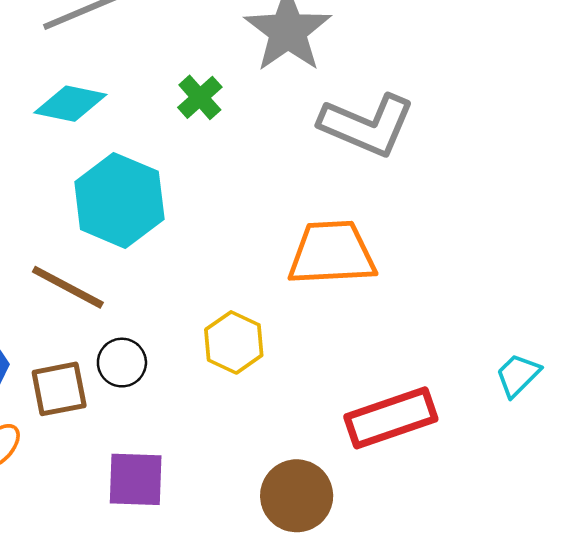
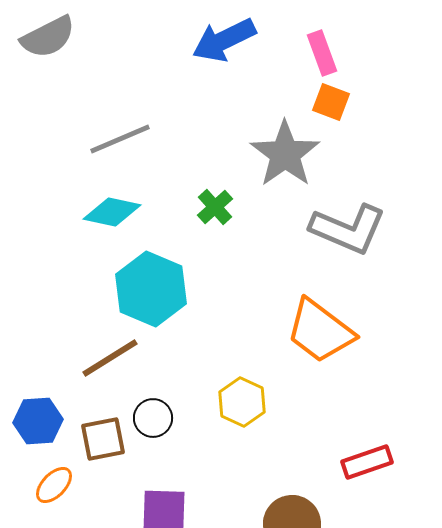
orange trapezoid: (332, 253) -> (320, 331), turned -140
brown line: (68, 287) -> (110, 358), turned -60
red rectangle: (391, 418) -> (367, 462), size x0.7

